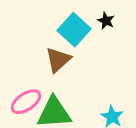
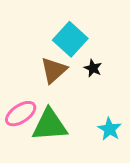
black star: (106, 21) -> (93, 68), moved

